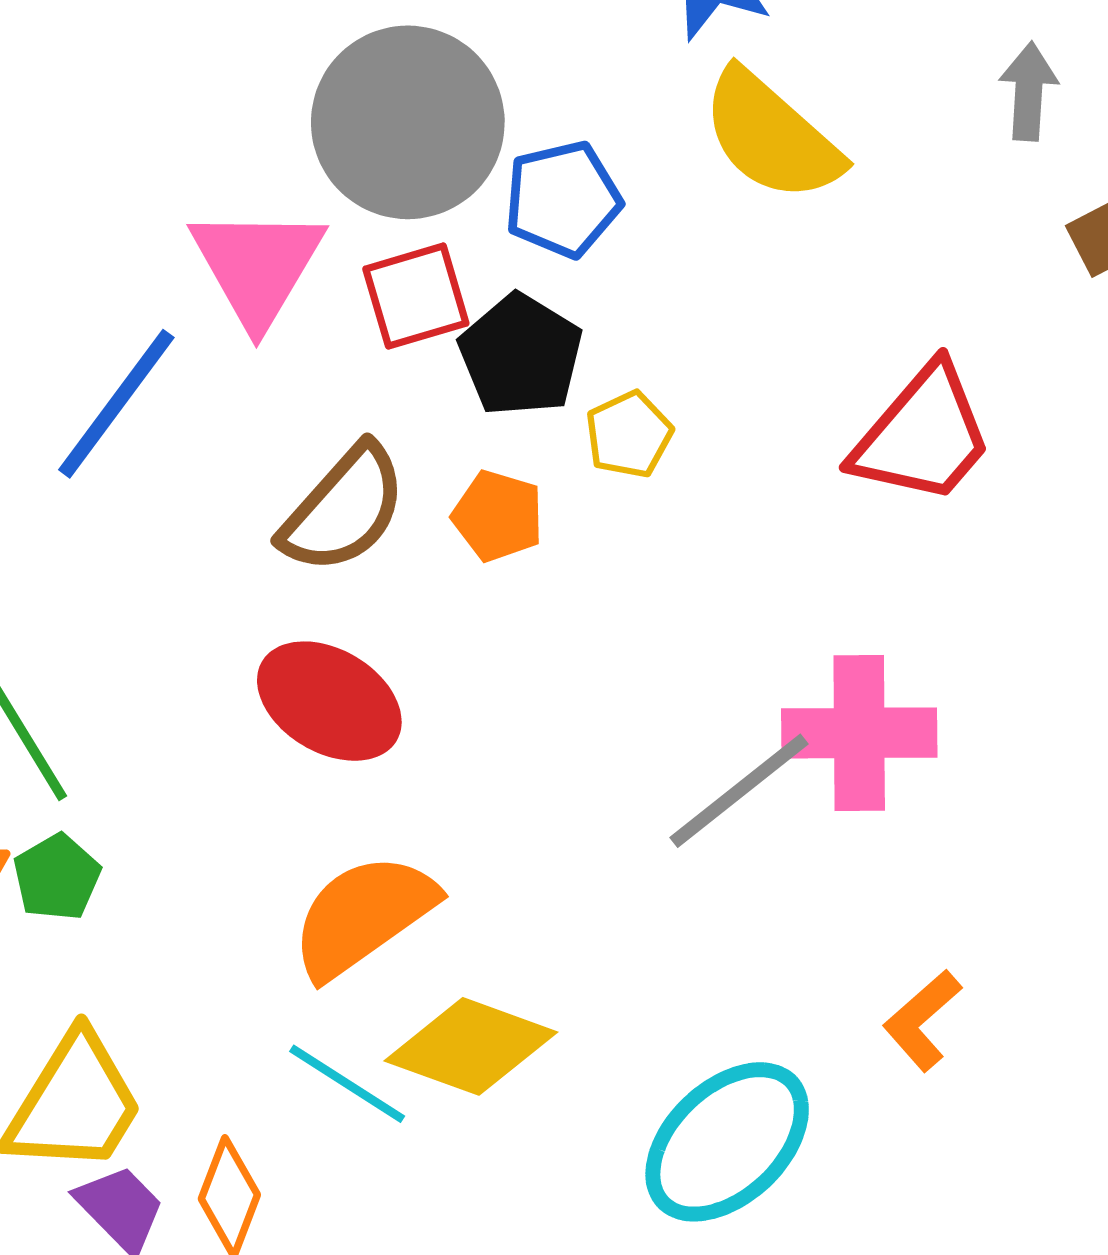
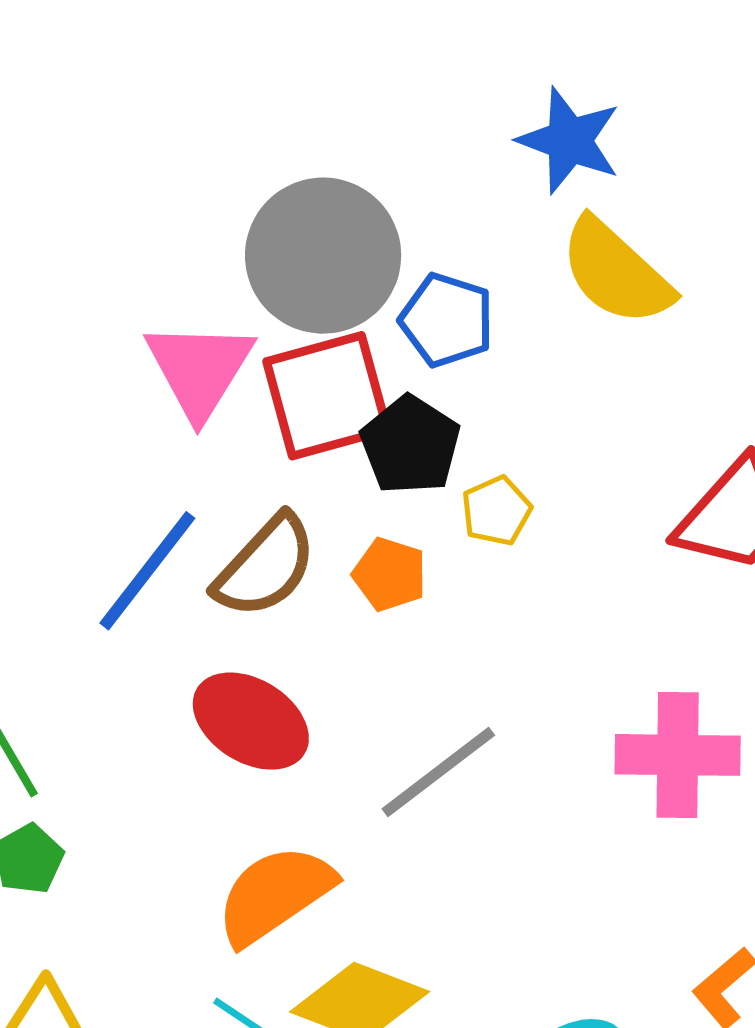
blue pentagon: (563, 199) -> (447, 320), turned 30
red square: (416, 296) -> (327, 396), size x1.5
blue line: (116, 404) -> (147, 571), moved
gray line: (739, 791) -> (438, 772), moved

